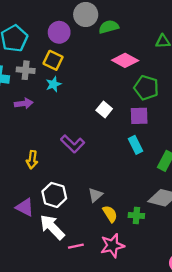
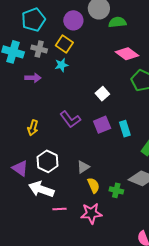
purple square: (139, 116) -> (102, 125), moved, turned -30
white arrow: (52, 227) -> (41, 189), turned -35

